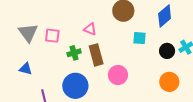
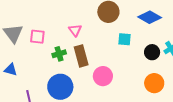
blue diamond: (165, 16) -> (150, 17), turned 70
pink triangle: (90, 29) -> (75, 30), turned 32

